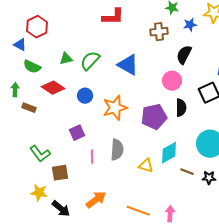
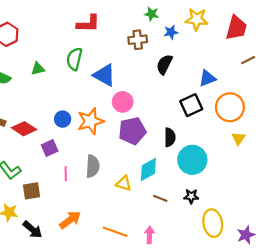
green semicircle: (90, 61) -> (74, 59), moved, turned -30
pink circle: (172, 81) -> (123, 102), moved
red diamond: (53, 88) -> (24, 129), moved
blue circle: (85, 96) -> (63, 119), moved
black semicircle: (181, 108) -> (170, 137), moved
brown line: (187, 172) -> (160, 198), moved

